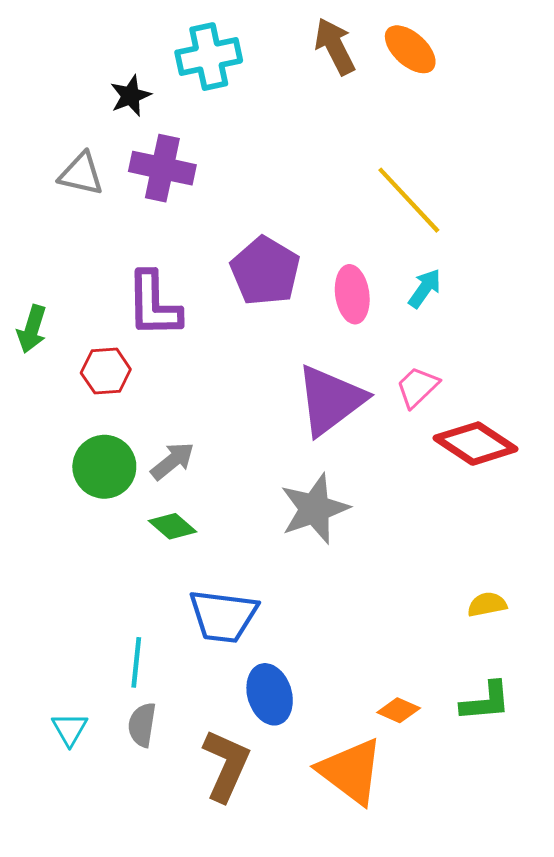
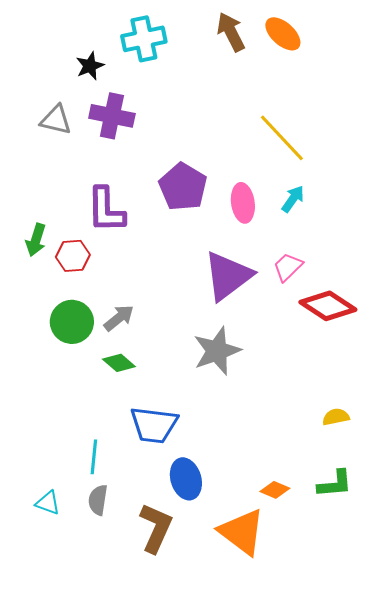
green arrow: (32, 329) -> (36, 240), moved
cyan triangle: (70, 729) -> (48, 503), turned -40

